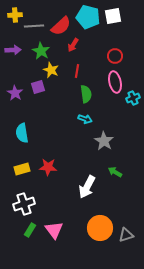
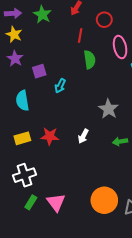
red circle: (115, 56) -> (104, 20), moved
yellow star: (51, 70) -> (14, 34), moved
purple square: (38, 87) -> (39, 71), moved
cyan arrow: (85, 119) -> (60, 86), moved, turned 96
green arrow: (115, 172) -> (120, 141), turned -40
white arrow: (87, 187) -> (83, 136), moved, size x0.6

